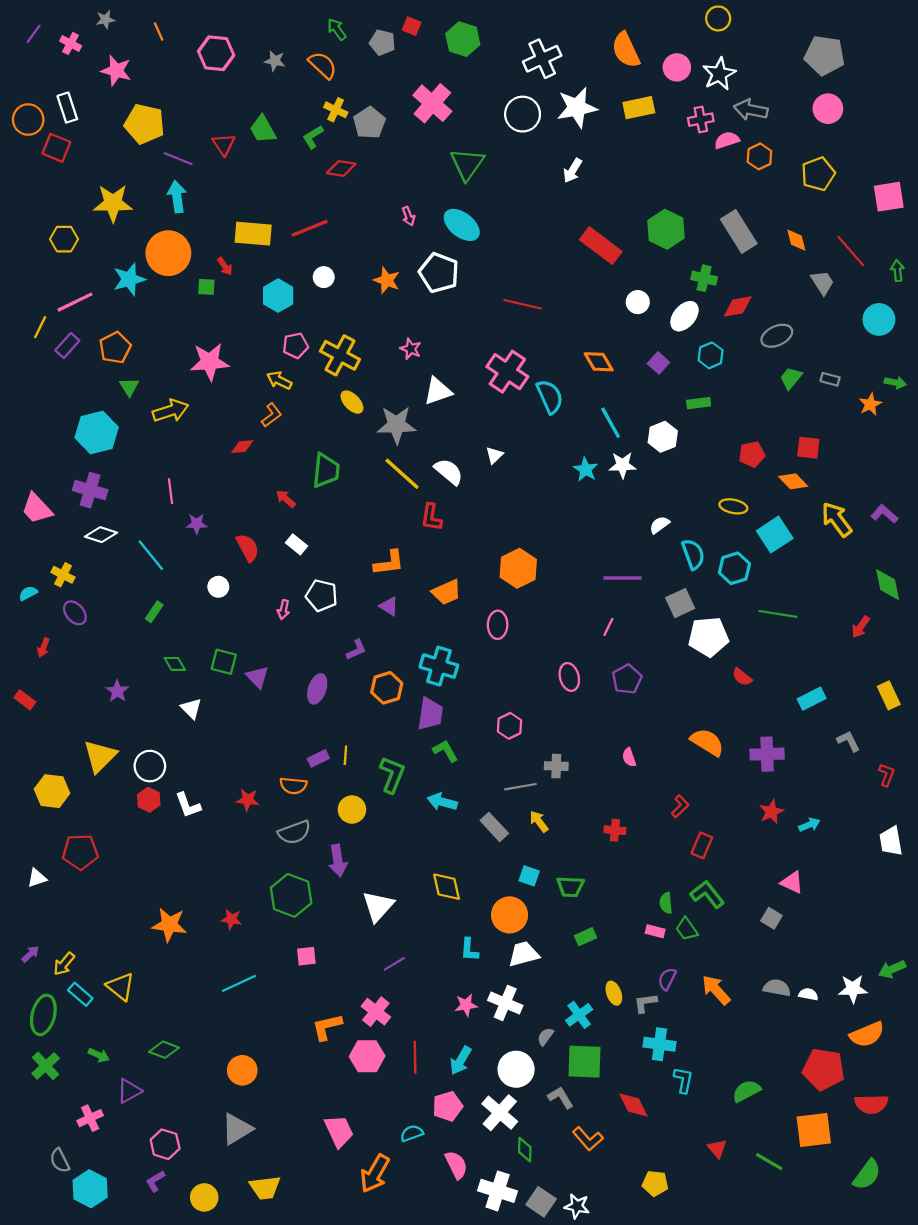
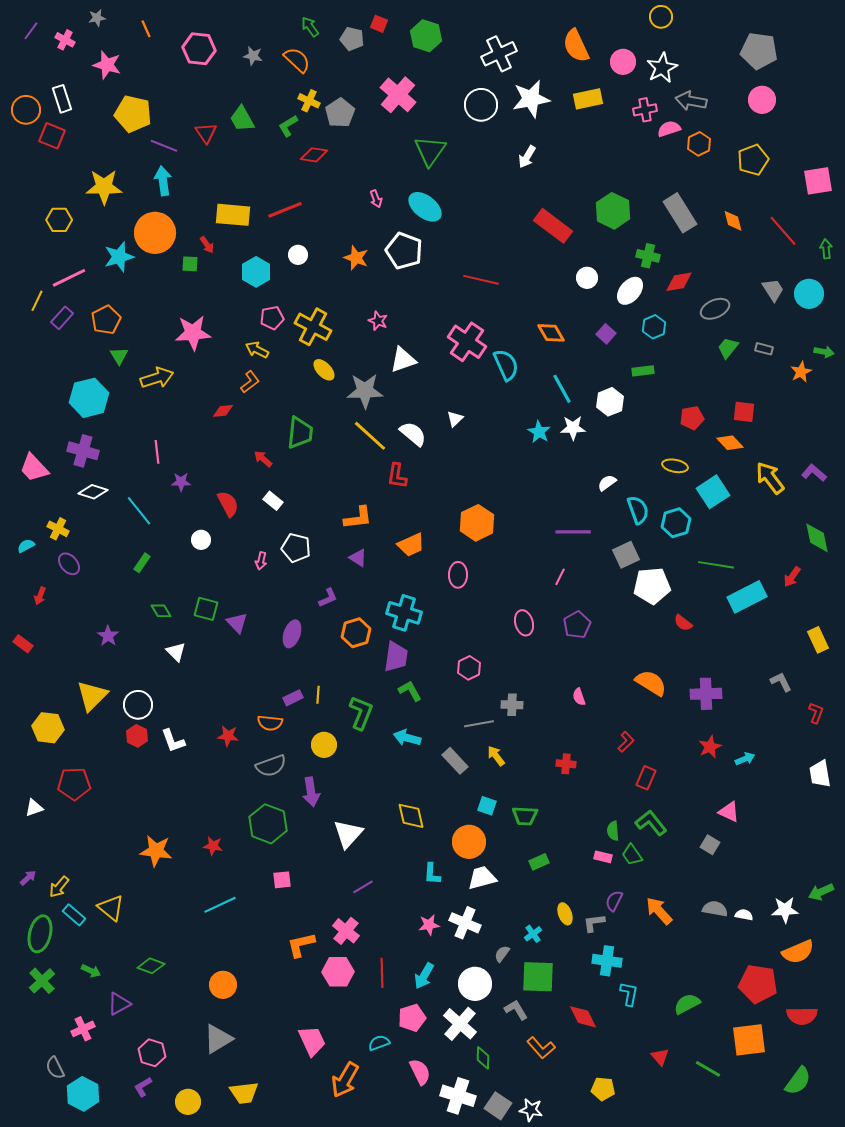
gray trapezoid: (822, 283) -> (773, 290), moved
cyan rectangle: (812, 699) -> (747, 597), moved, size x1.5
cyan cross: (579, 1015) -> (533, 934), size x0.7

